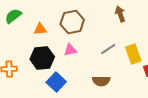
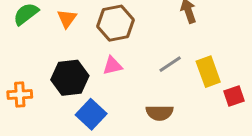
orange triangle: (40, 29) -> (67, 18), moved, turned -48

